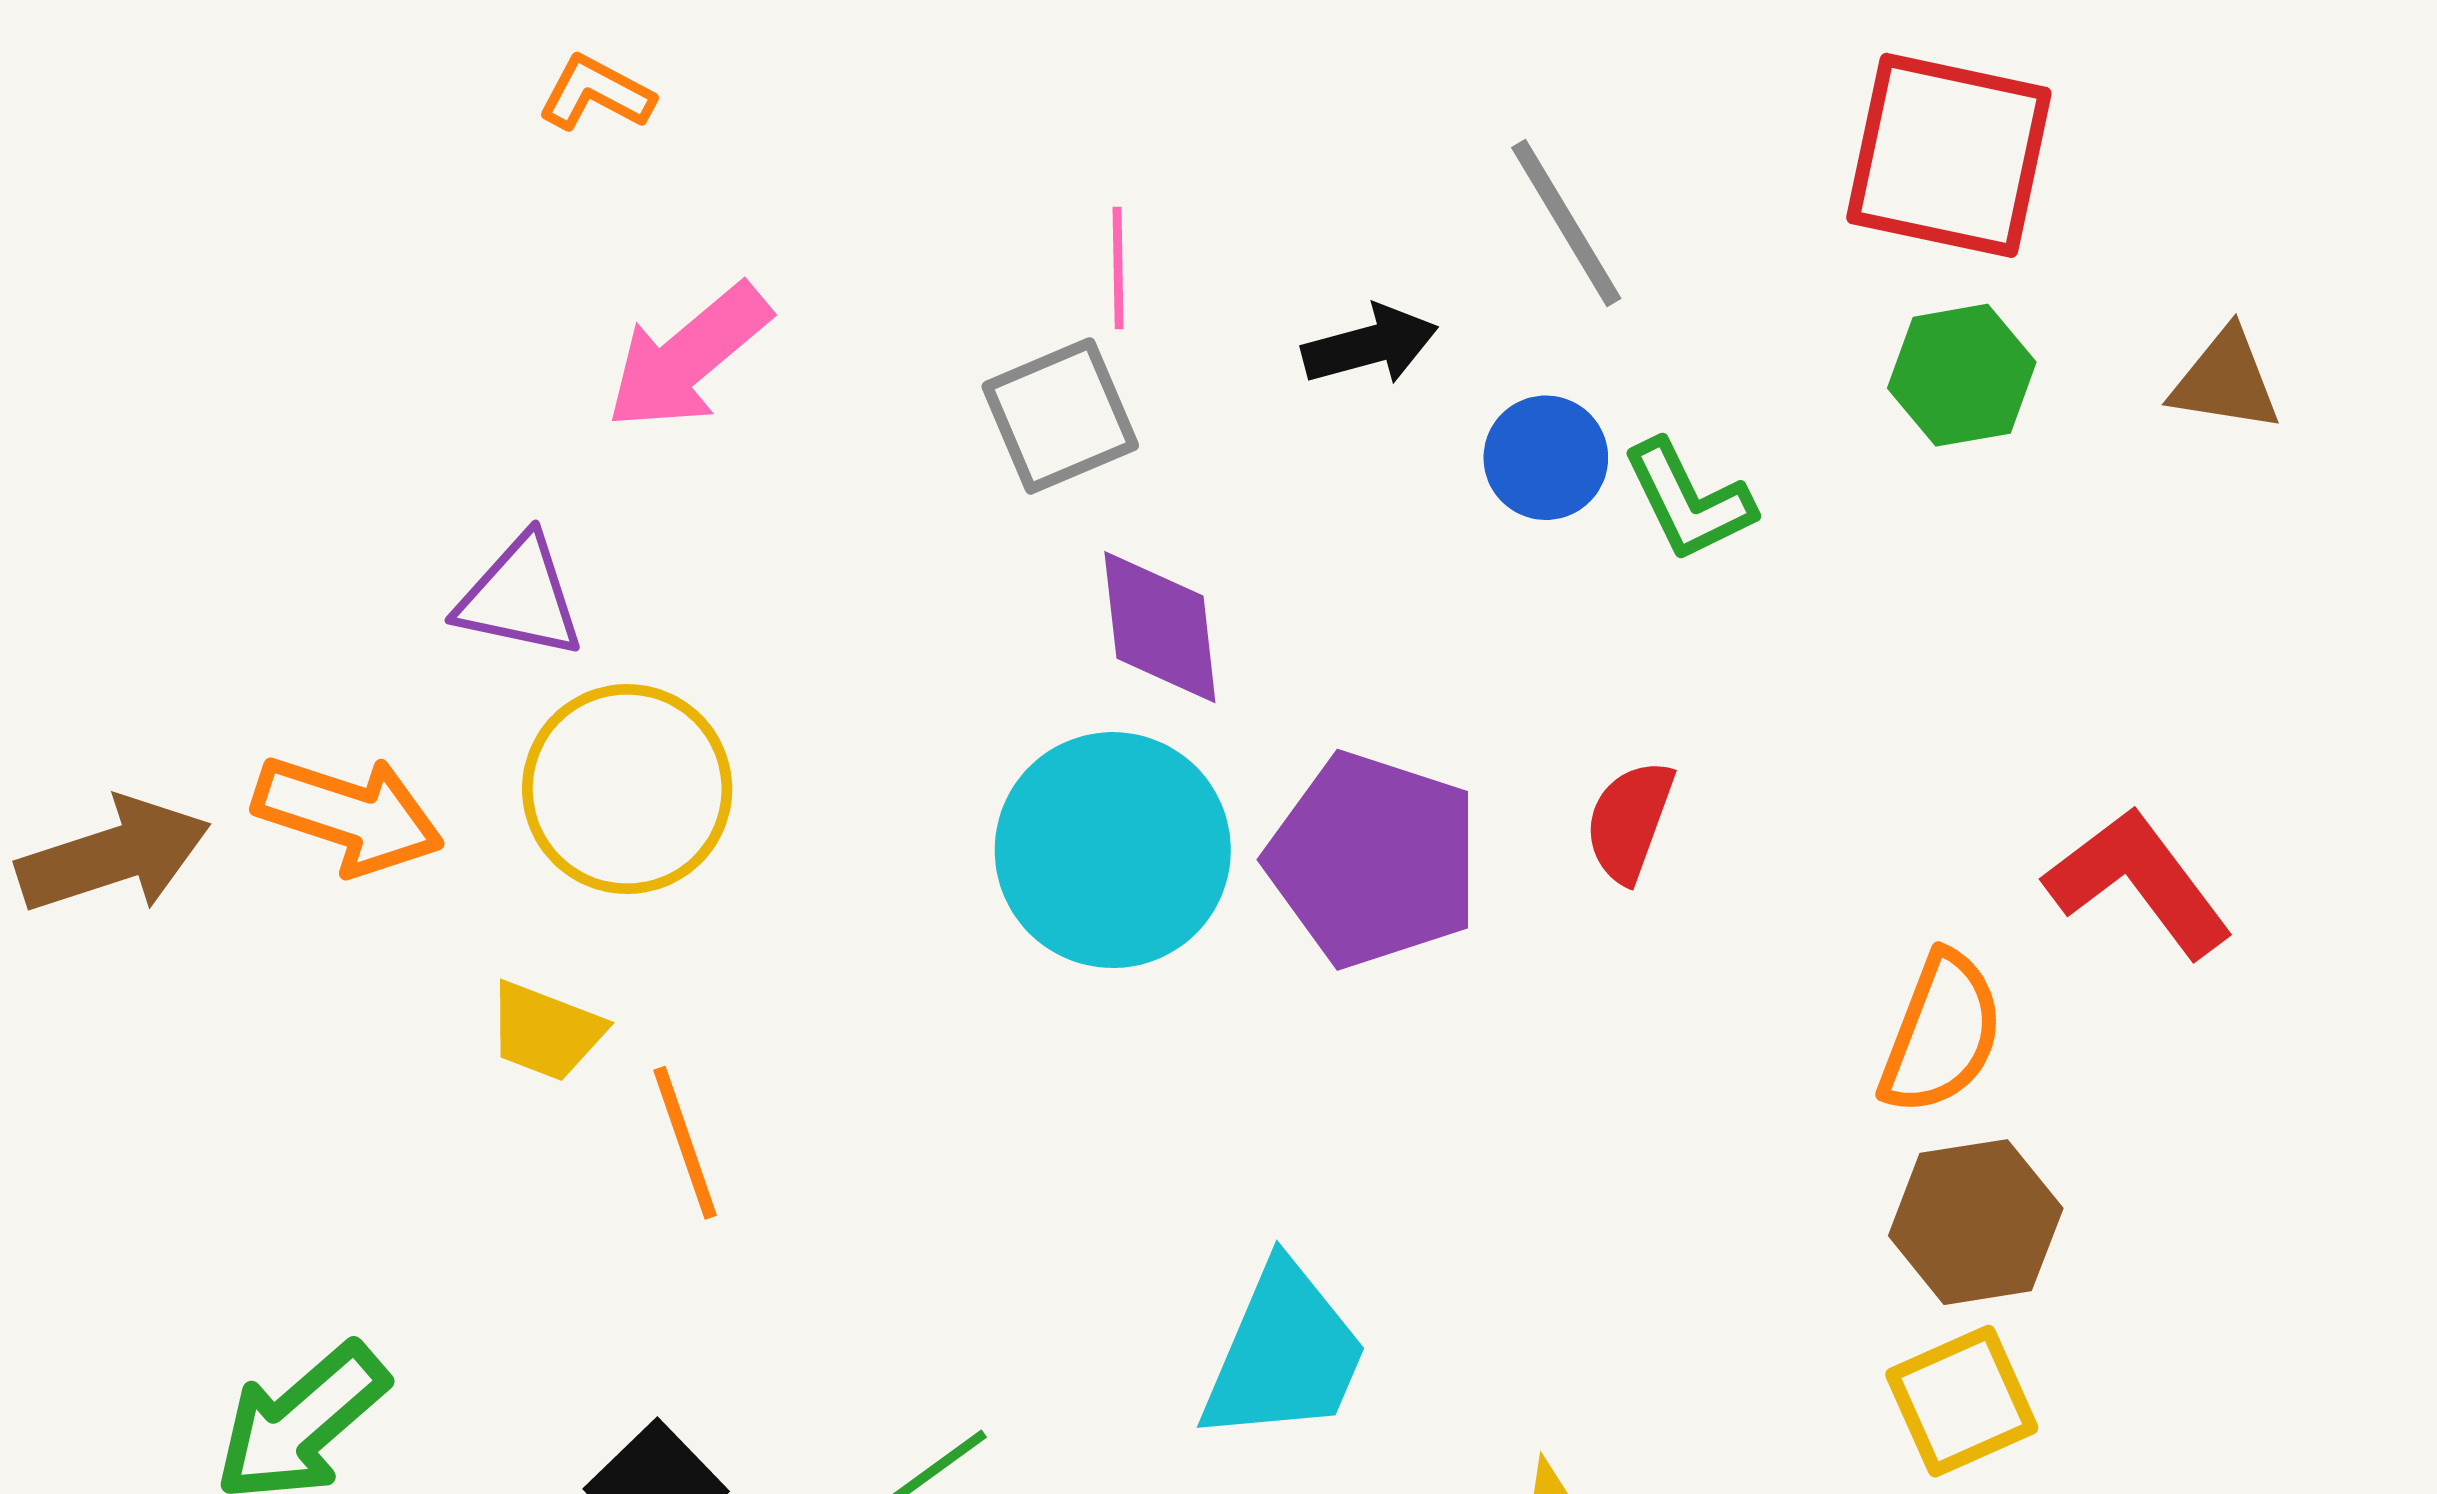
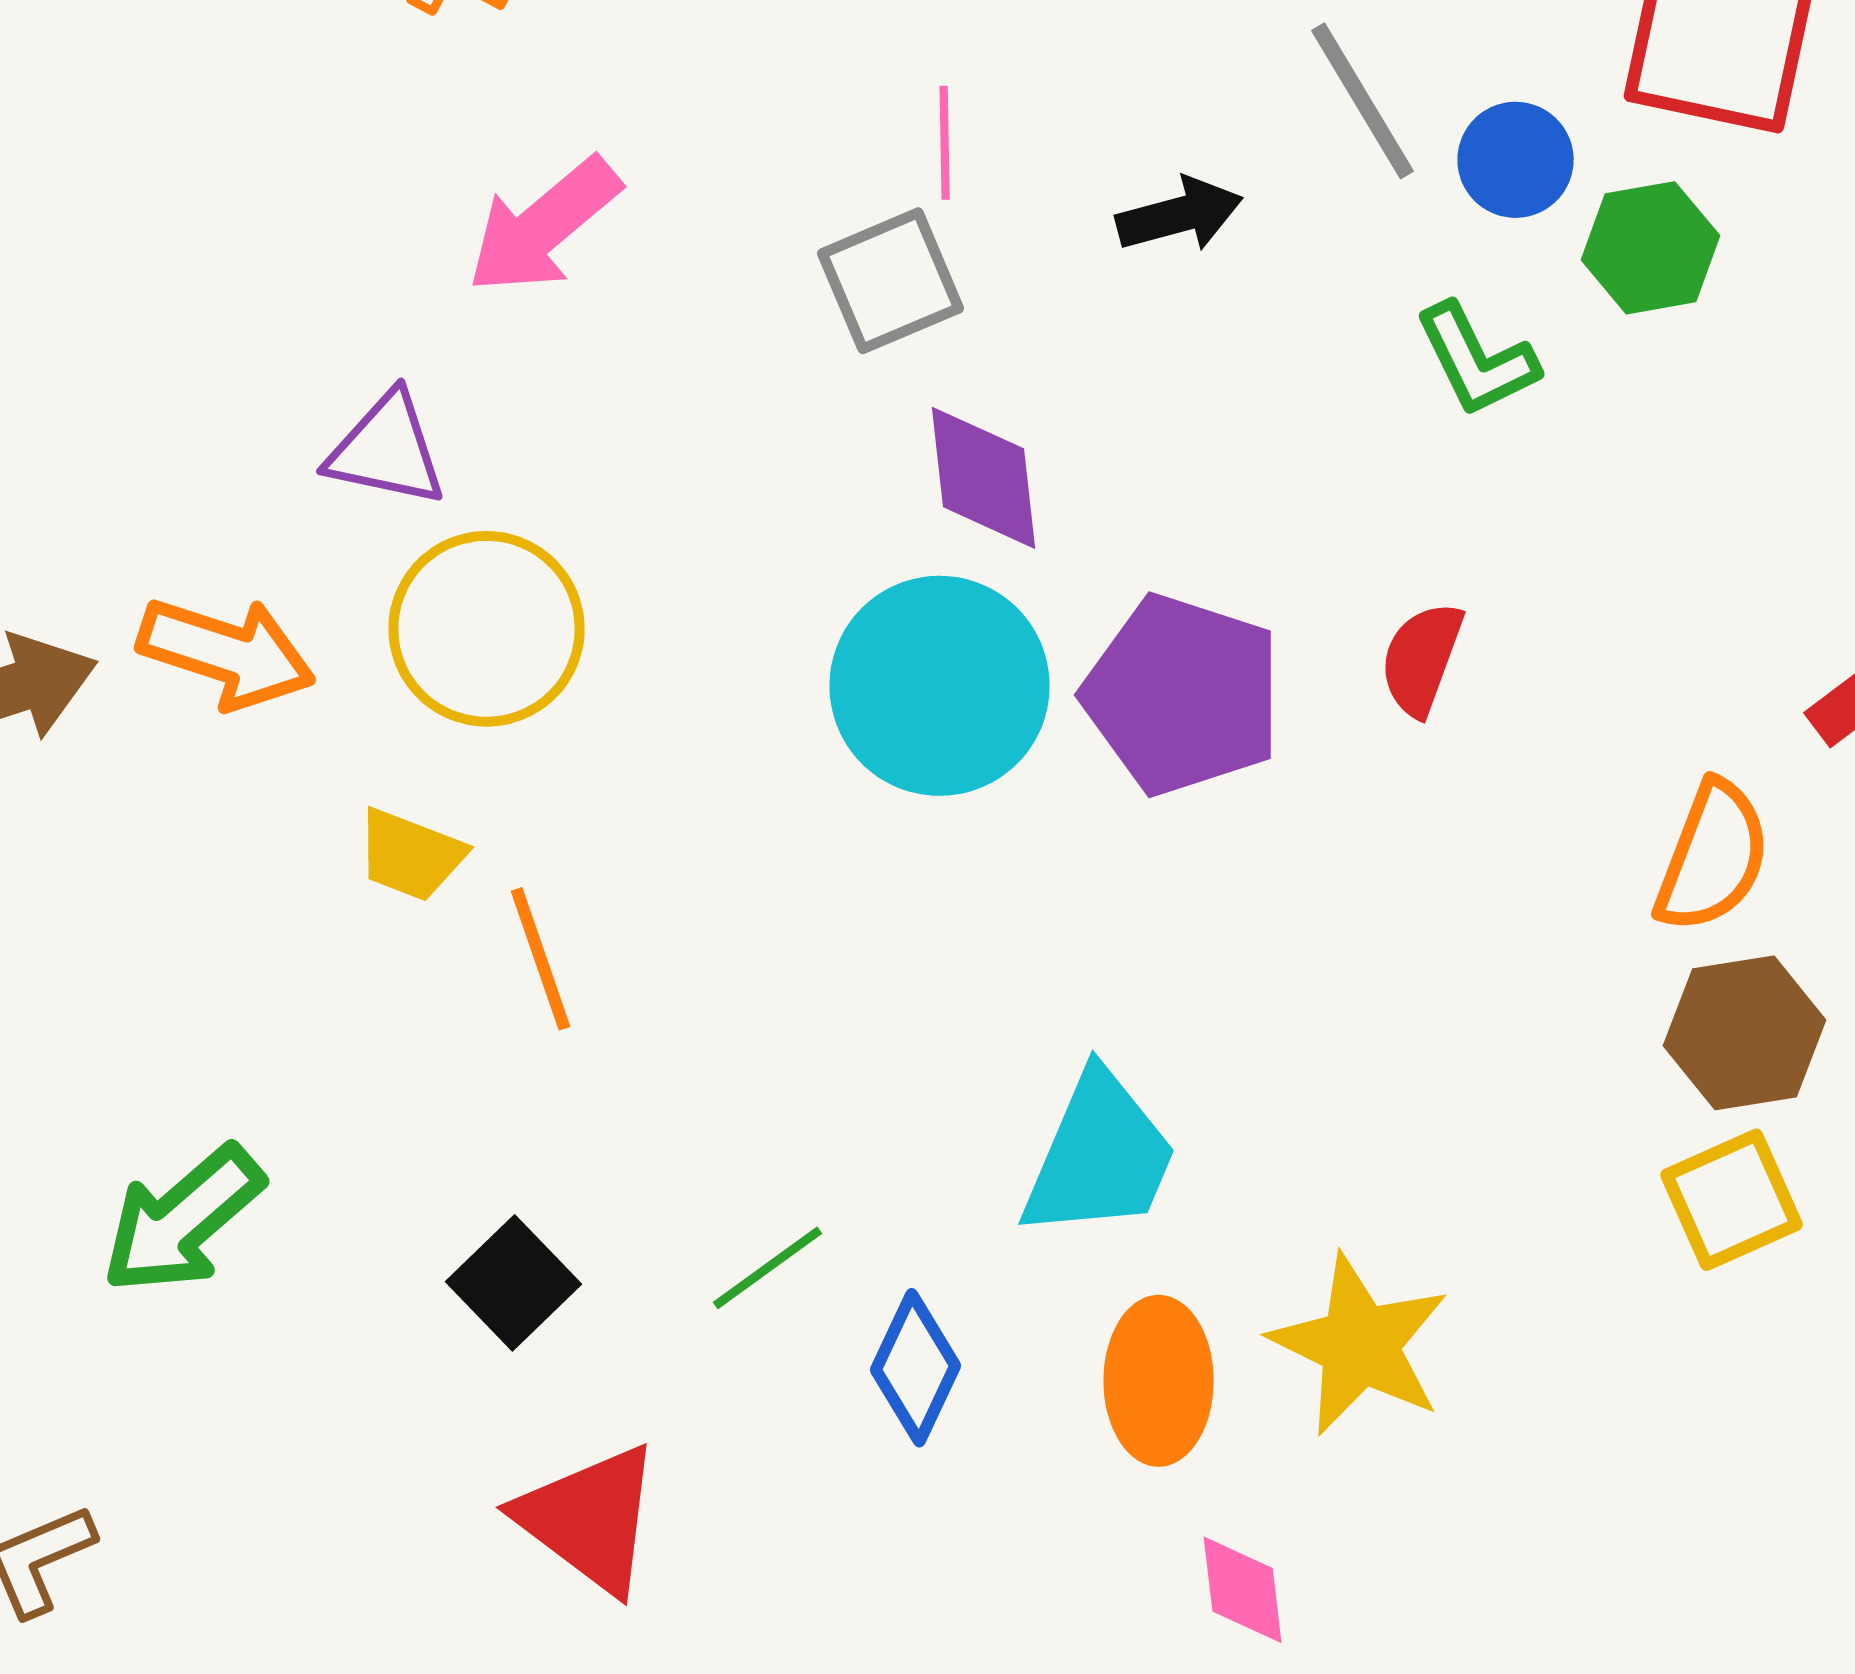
green hexagon: (1962, 375) -> (1651, 248), moved
blue circle: (1546, 458) -> (1516, 160), moved

